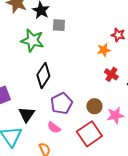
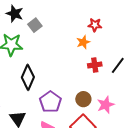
gray square: (59, 25) -> (35, 25), turned -32
red cross: (111, 74) -> (95, 65), turned -32

